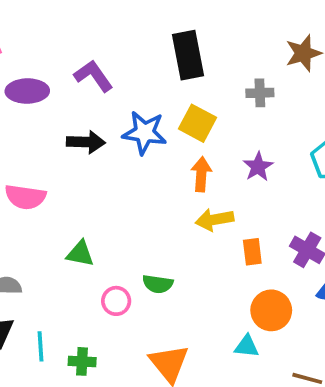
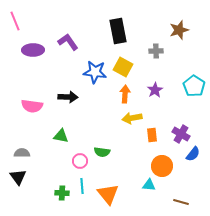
black arrow: (86, 142) -> (68, 97), moved
cyan line: (40, 346) -> (82, 186), moved

